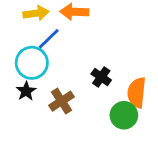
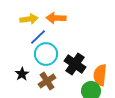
cyan circle: (32, 63) -> (46, 54), moved
black cross: (101, 77) -> (75, 64), size x1.5

